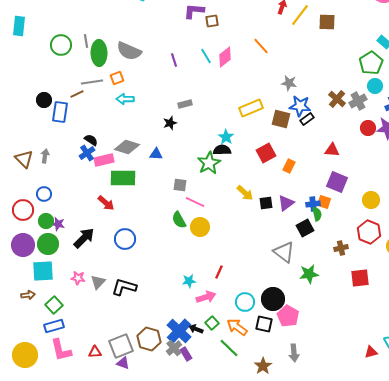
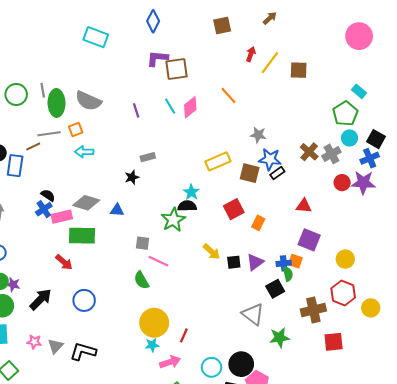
brown square: (212, 21) -> (176, 69), size x1.6
yellow circle: (200, 227) -> (154, 323), moved, size x1.4
brown cross: (341, 248) -> (313, 310), size x1.6

